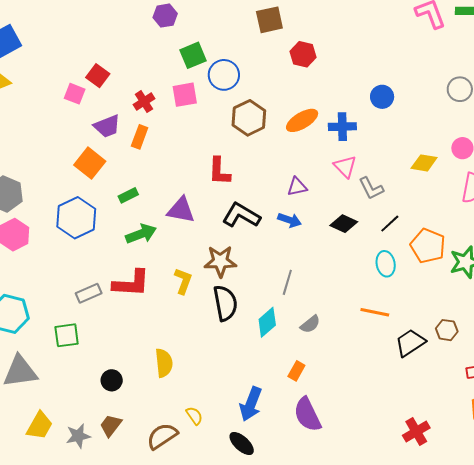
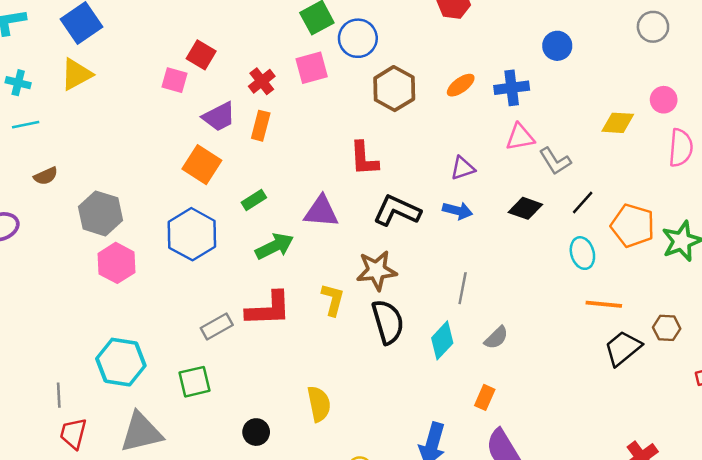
orange ellipse: (302, 120) -> (461, 85), size x0.7
pink triangle: (345, 167) -> (520, 137), turned -50
orange line: (375, 312) -> (604, 304), moved

